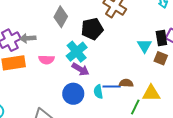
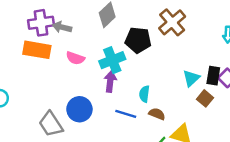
purple arrow: (80, 69) -> (110, 81), turned -132
blue line: (112, 87) -> (126, 114), moved
cyan semicircle: (98, 92) -> (144, 94), moved
blue circle: (73, 94) -> (79, 109), moved

